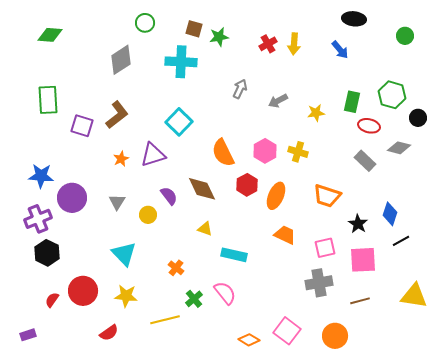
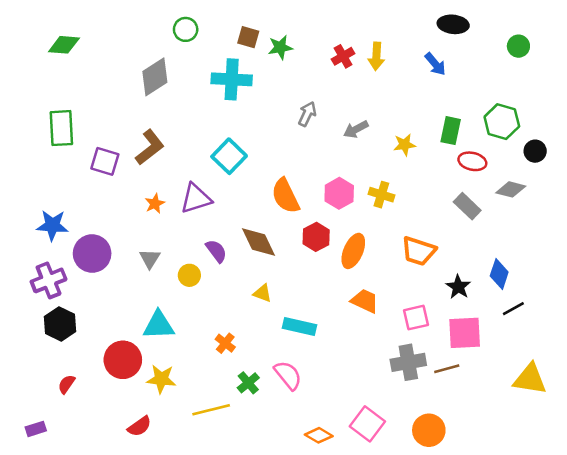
cyan triangle: (124, 254) -> (159, 325), turned -48
red circle: (83, 291) -> (123, 360), moved
brown line: (360, 301) -> (447, 369), moved

